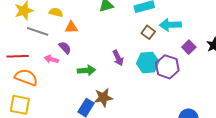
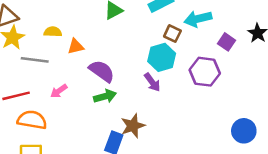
purple semicircle: (65, 48) -> (102, 71), moved, size x1.5
purple arrow: (118, 58) -> (152, 82), moved
pink arrow: (51, 59) -> (59, 91), turned -40
cyan hexagon: (148, 62) -> (162, 57), moved

